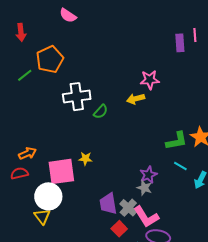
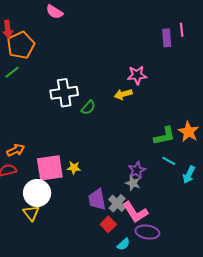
orange pentagon: (50, 59) -> (21, 45), moved
yellow star: (85, 159) -> (74, 168), moved

